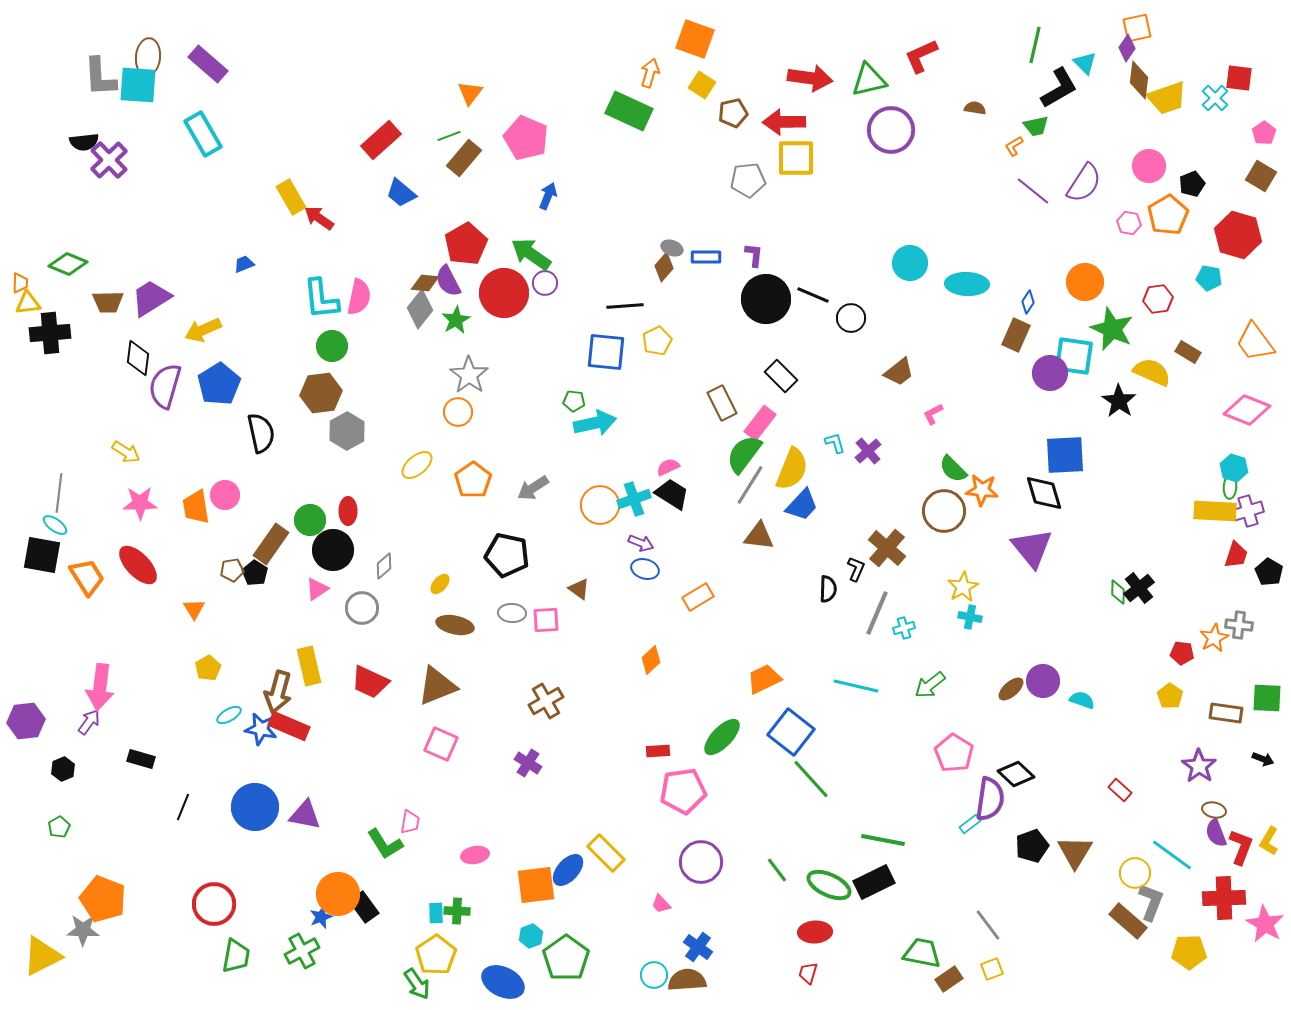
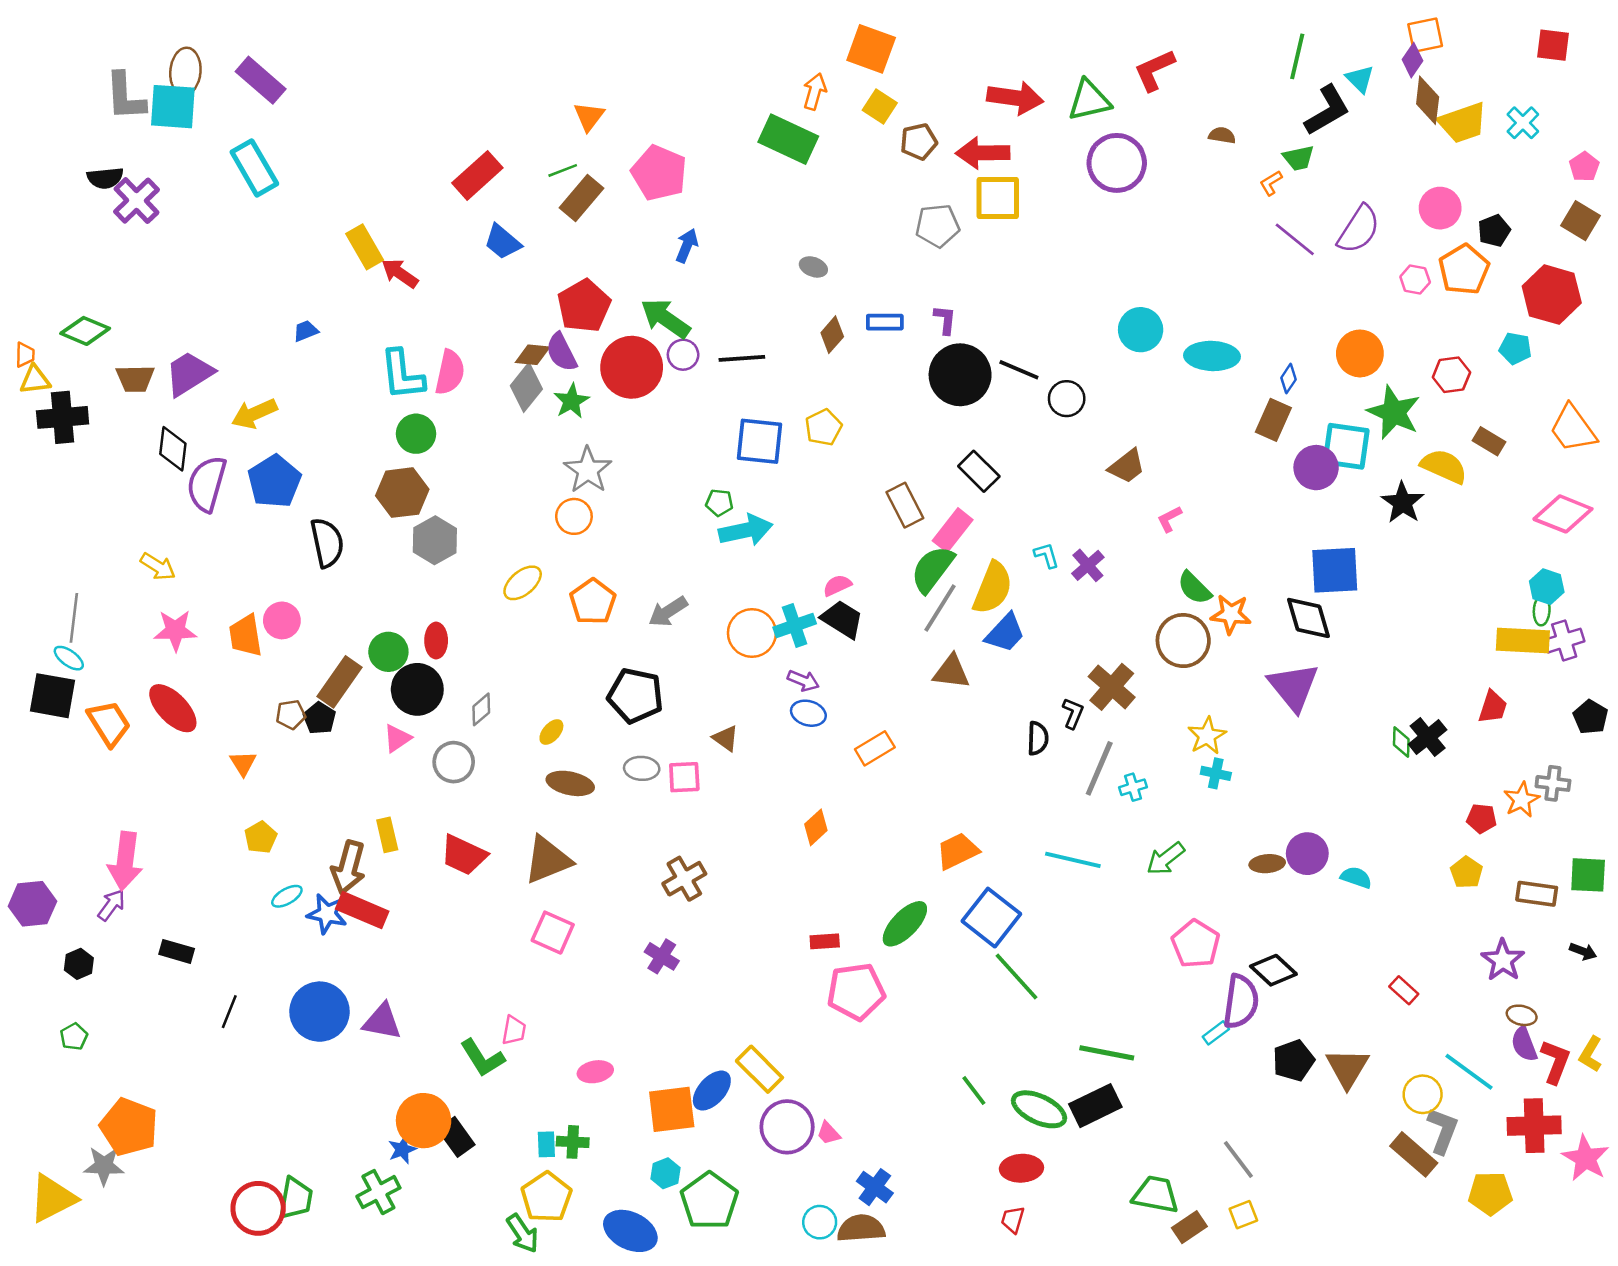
red square: (1239, 78) -> (1553, 45), moved
gray ellipse: (672, 248) -> (813, 267), moved
black line: (625, 306) -> (742, 358), moved
red trapezoid: (1236, 555) -> (1493, 707), moved
yellow rectangle: (309, 666) -> (387, 835), size x0.7
brown ellipse: (1011, 689) -> (1267, 864), turned 36
purple circle: (701, 862) -> (787, 1127), moved
red circle: (214, 904) -> (258, 1208), moved

